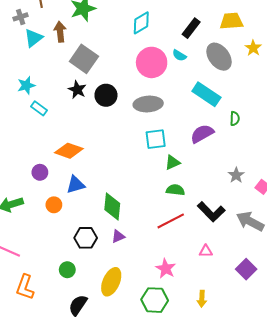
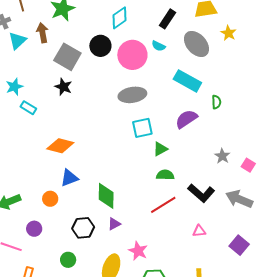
black circle: (106, 95) -> (100, 46), moved
purple circle: (40, 172) -> (34, 229), moved
pink star: (166, 269) -> (138, 251), moved

